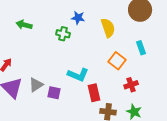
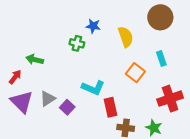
green arrow: (24, 25) -> (35, 60), moved
red cross: (131, 85) -> (170, 99), moved, size x1.6
purple square: (54, 93) -> (67, 107), turned 32

